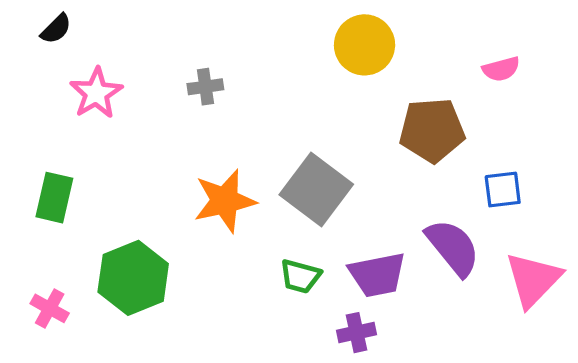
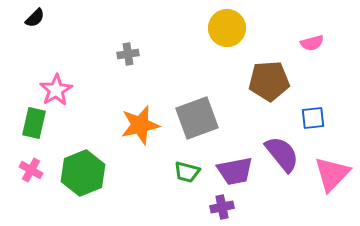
pink star: (96, 93) -> (56, 90), moved
gray square: (316, 190) -> (197, 118), turned 33
pink cross: (50, 308) -> (31, 170), moved

